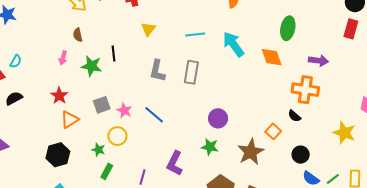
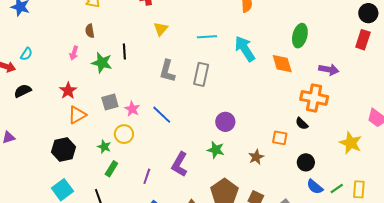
orange square: (273, 131) -> (280, 138), turned -35
brown star: (251, 152) -> (256, 157), size x0.6

